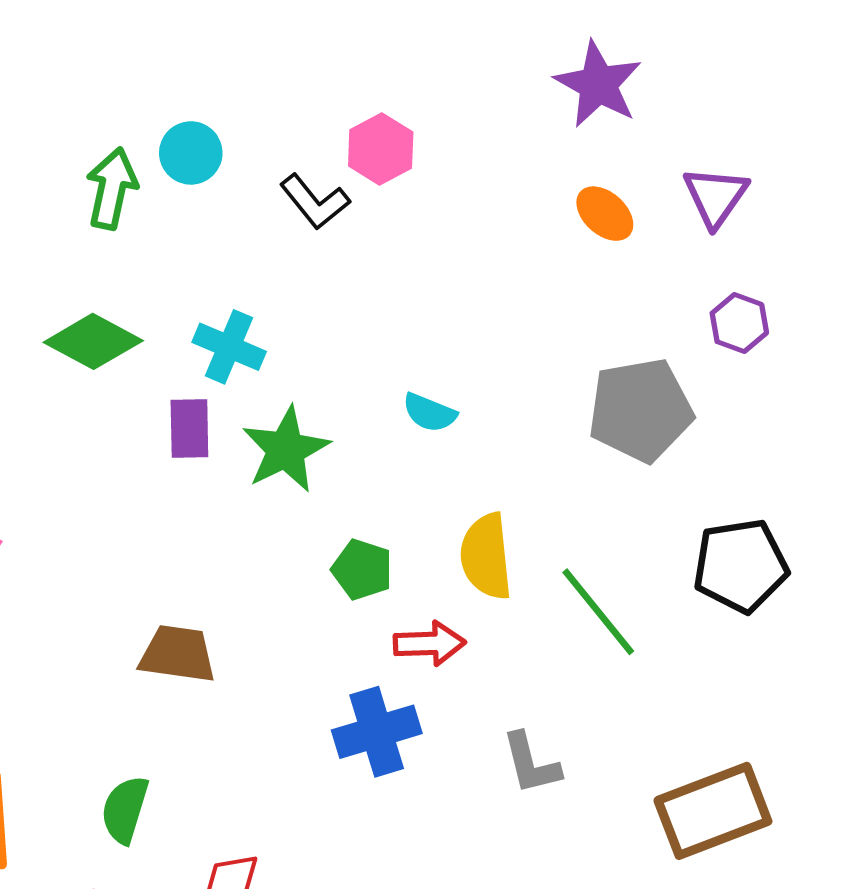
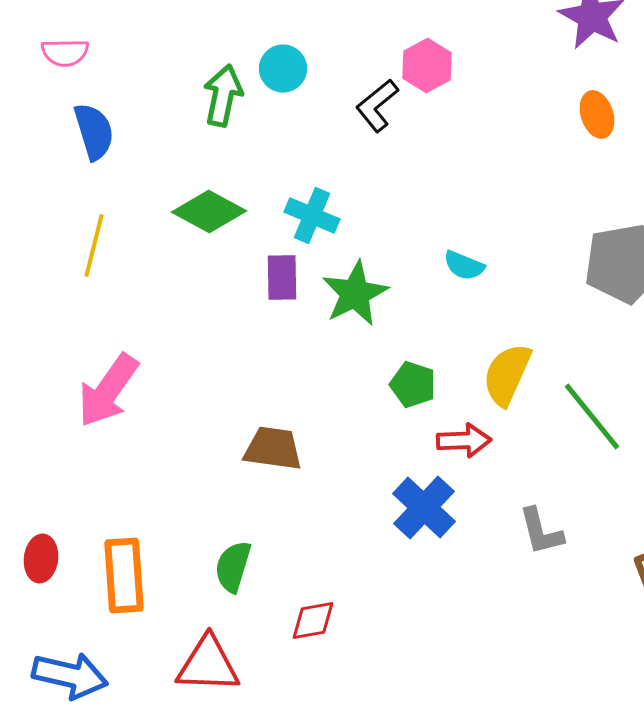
black L-shape: (315, 202) -> (377, 106), turned 90
orange ellipse: (605, 214) -> (597, 114), turned 30
yellow semicircle: (486, 556) -> (507, 374), turned 30
blue cross: (377, 732) -> (424, 508), turned -30

